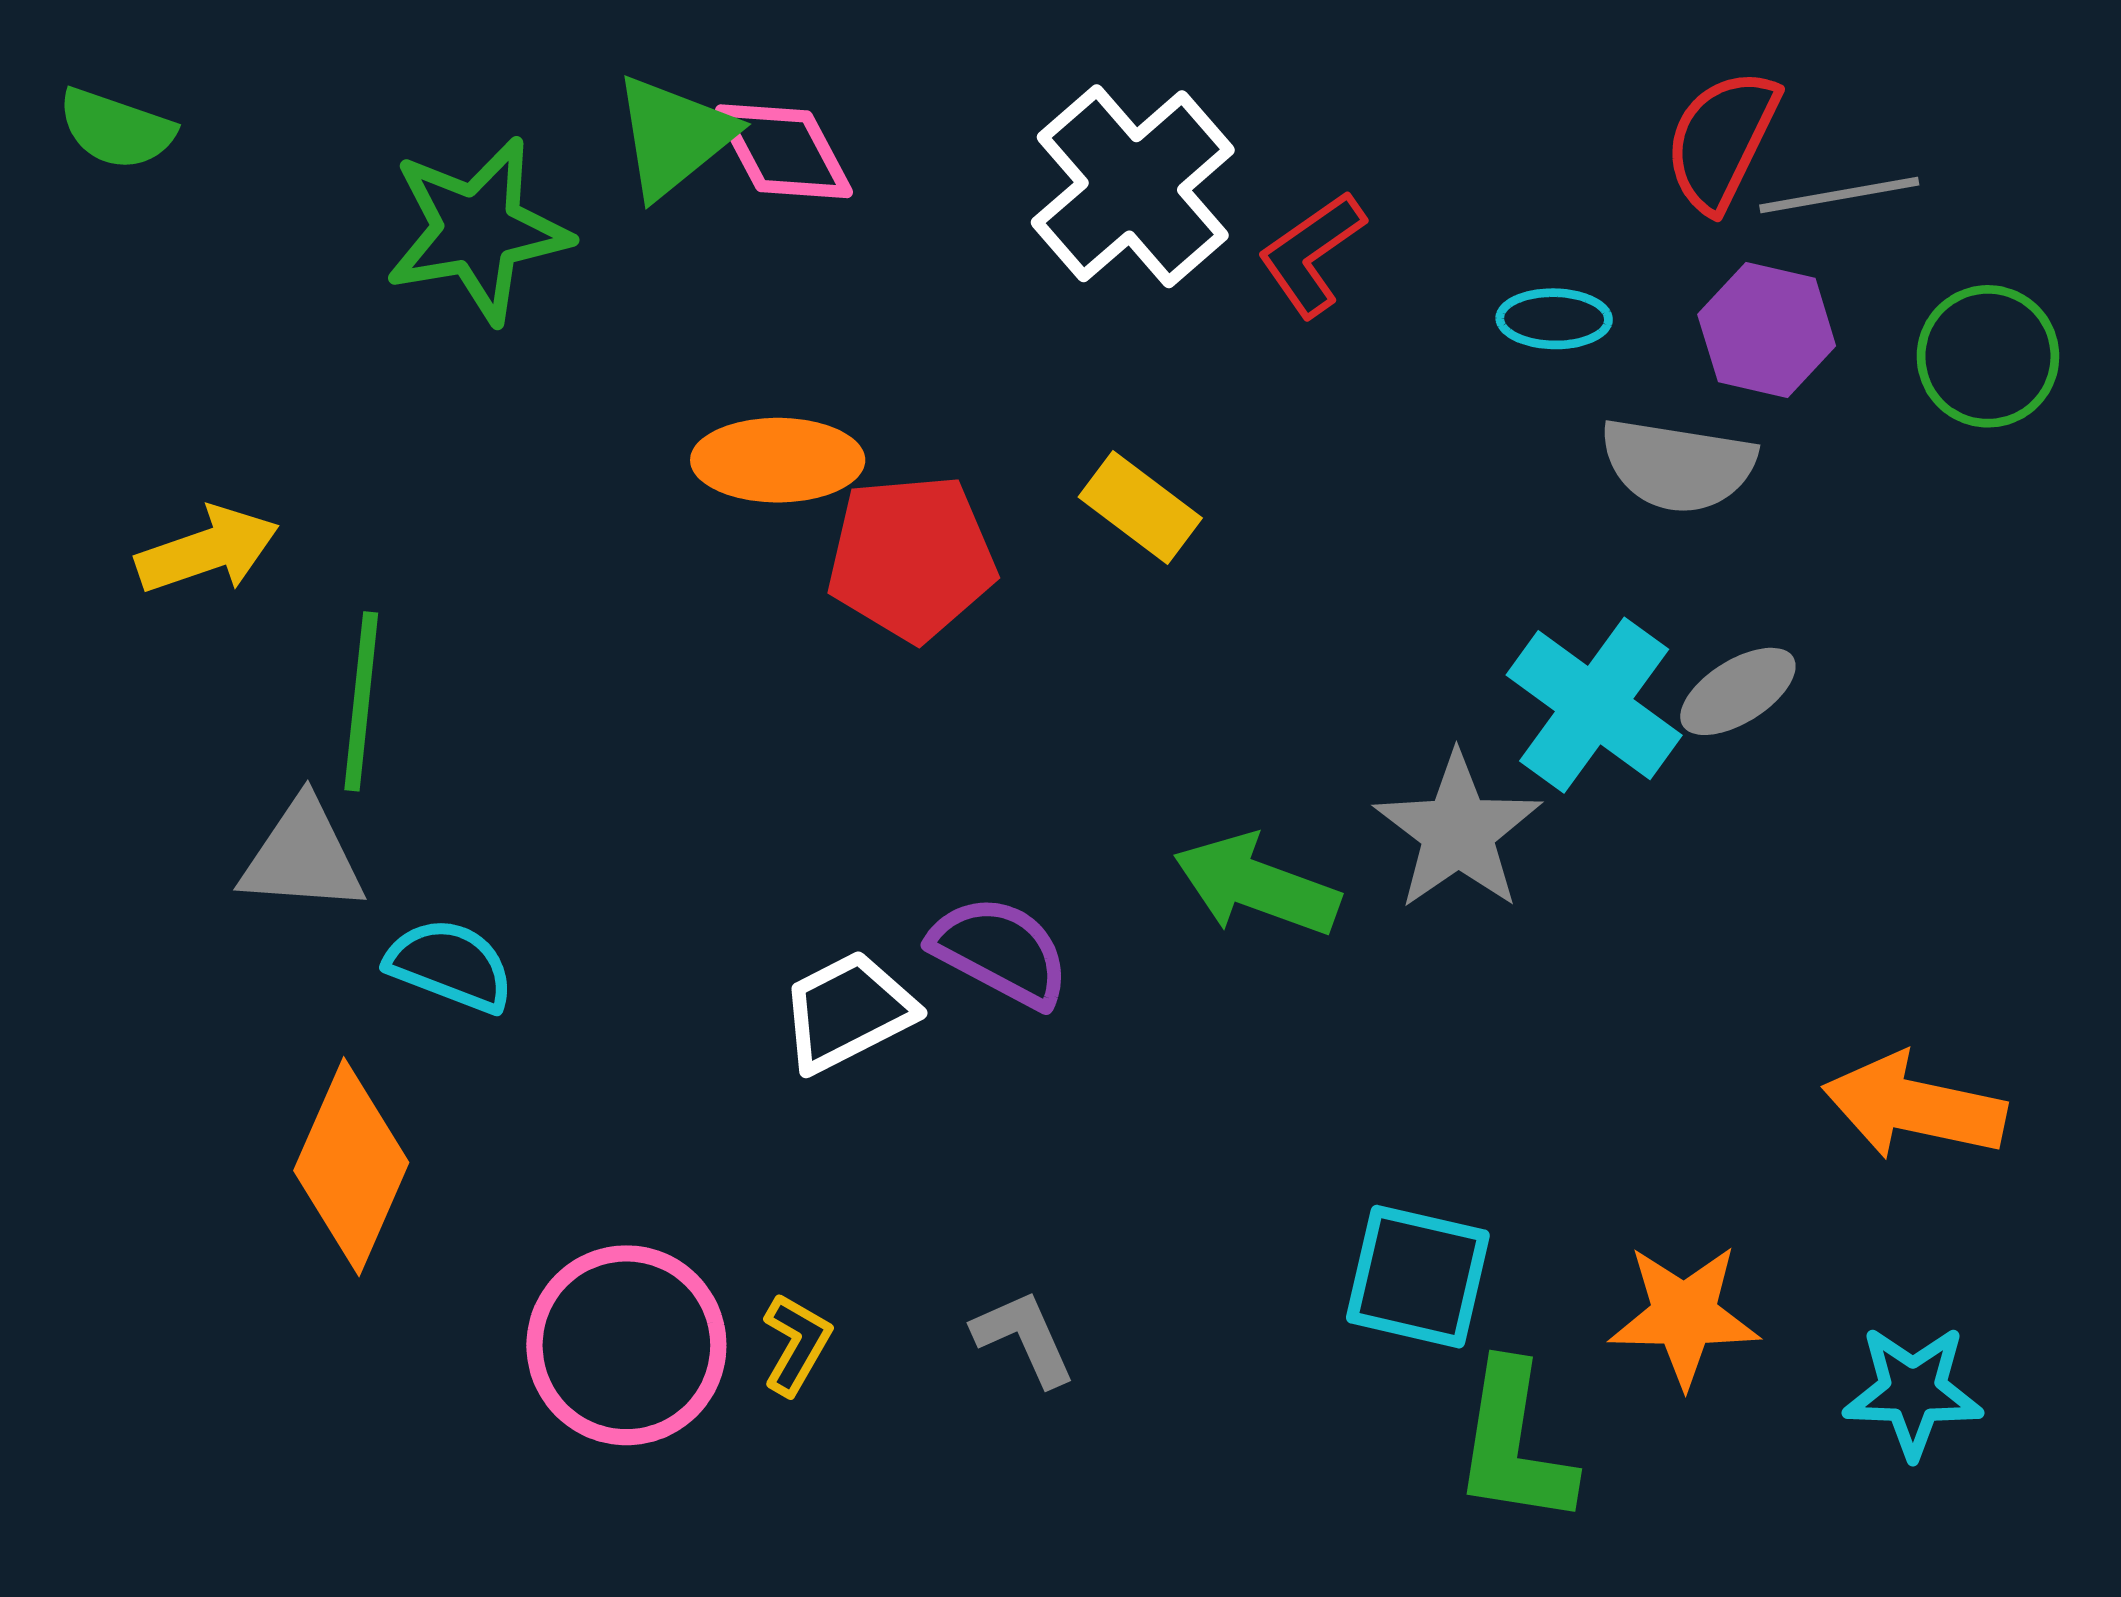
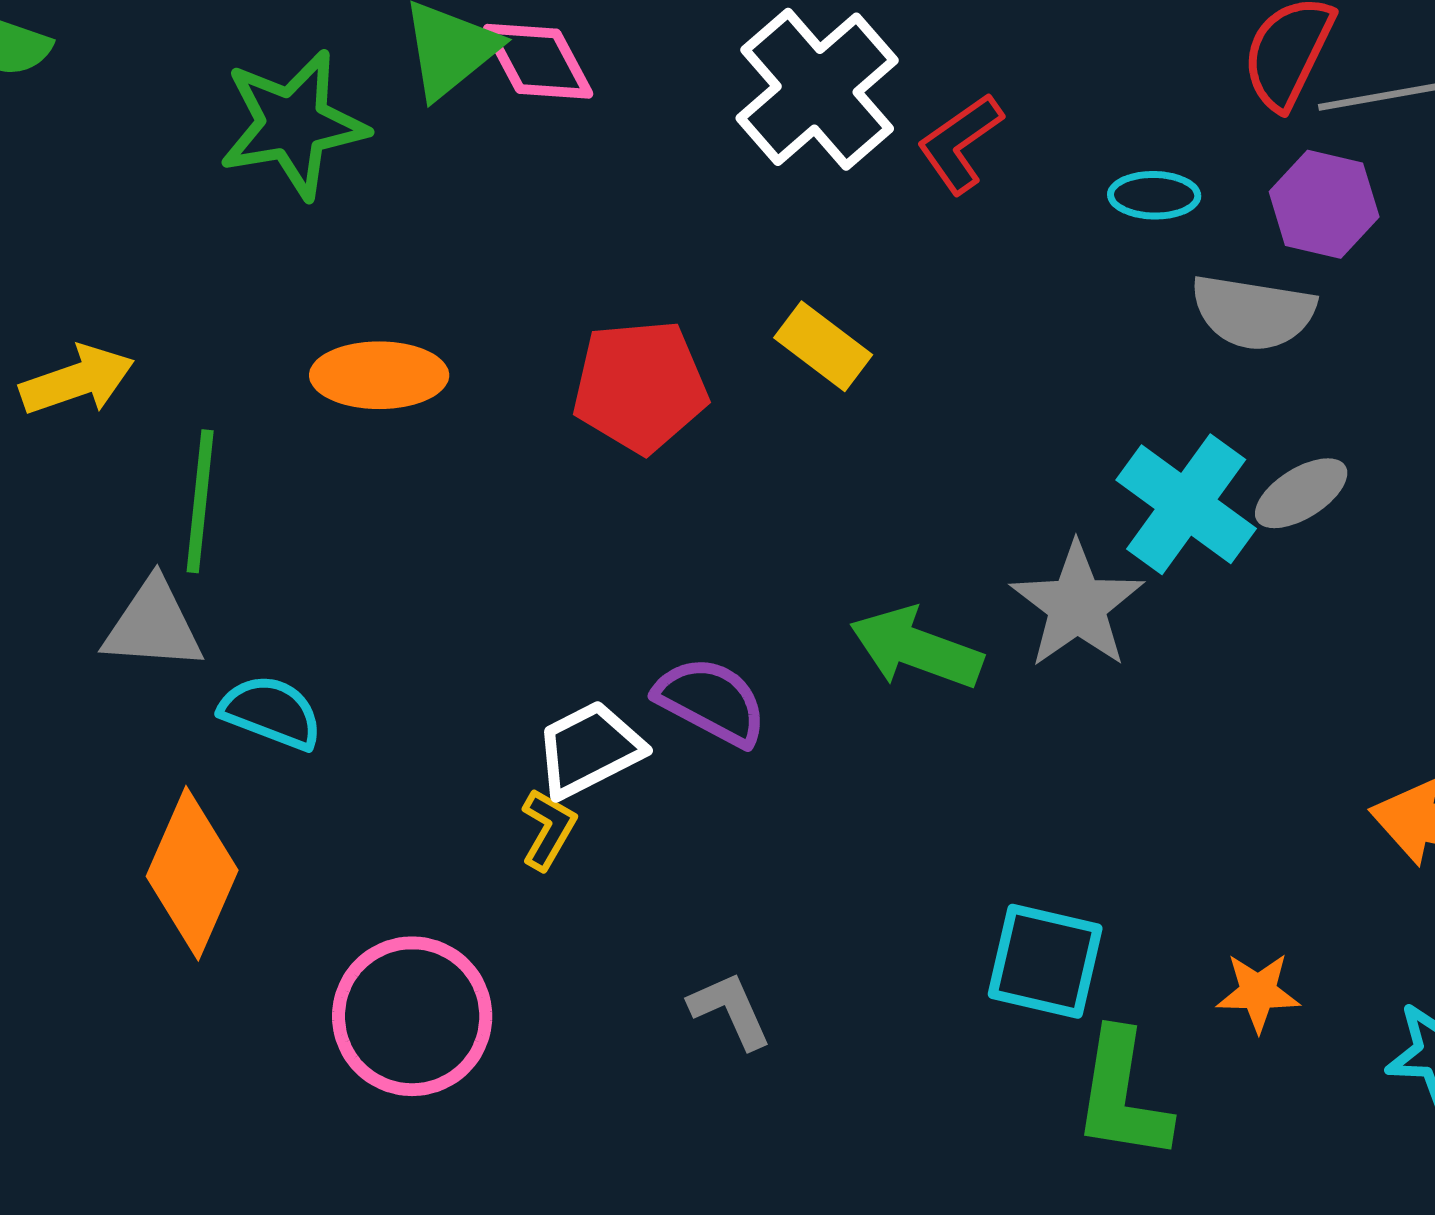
orange ellipse: (778, 460) -> (379, 375), moved
orange star: (1684, 1315) -> (1258, 992), size x0.7
yellow L-shape: (796, 1344) -> (548, 829), moved

